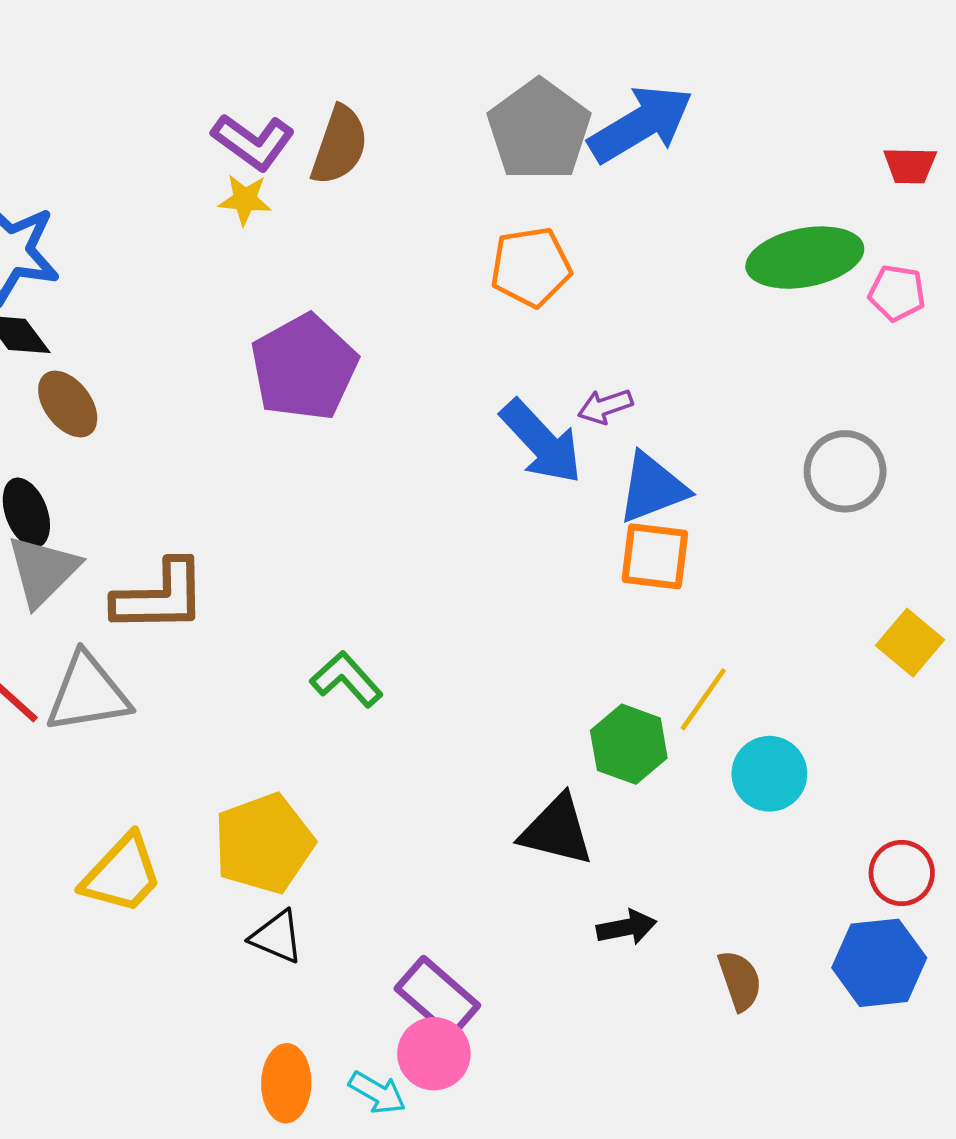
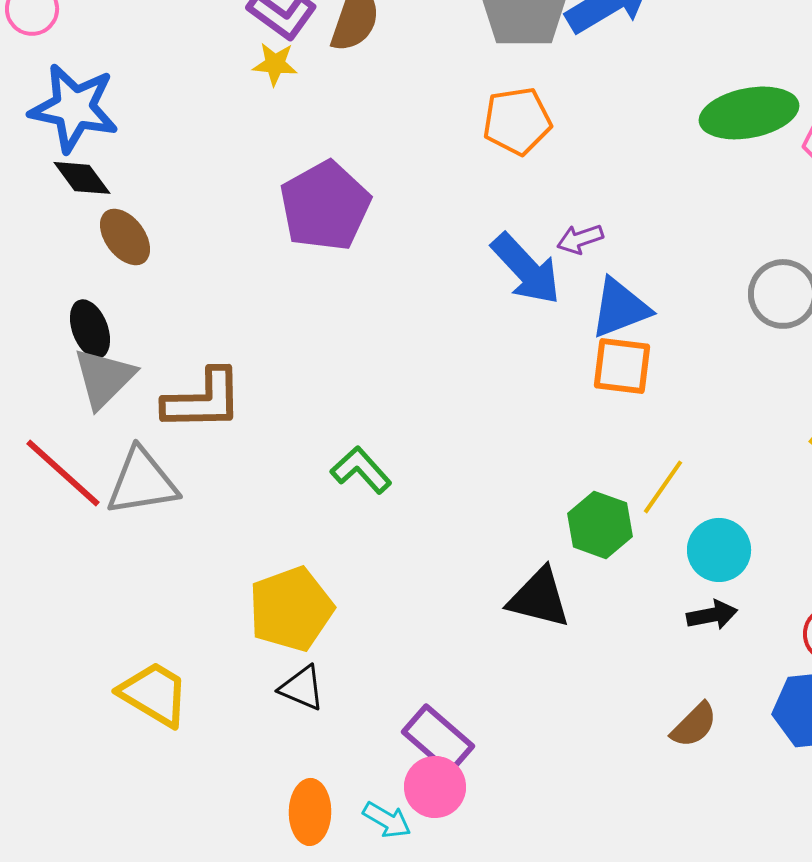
yellow trapezoid: (122, 874) -> (154, 694), moved, turned -102
black arrow: (626, 927) -> (712, 615), moved
brown semicircle: (740, 980) -> (694, 725), turned 64

